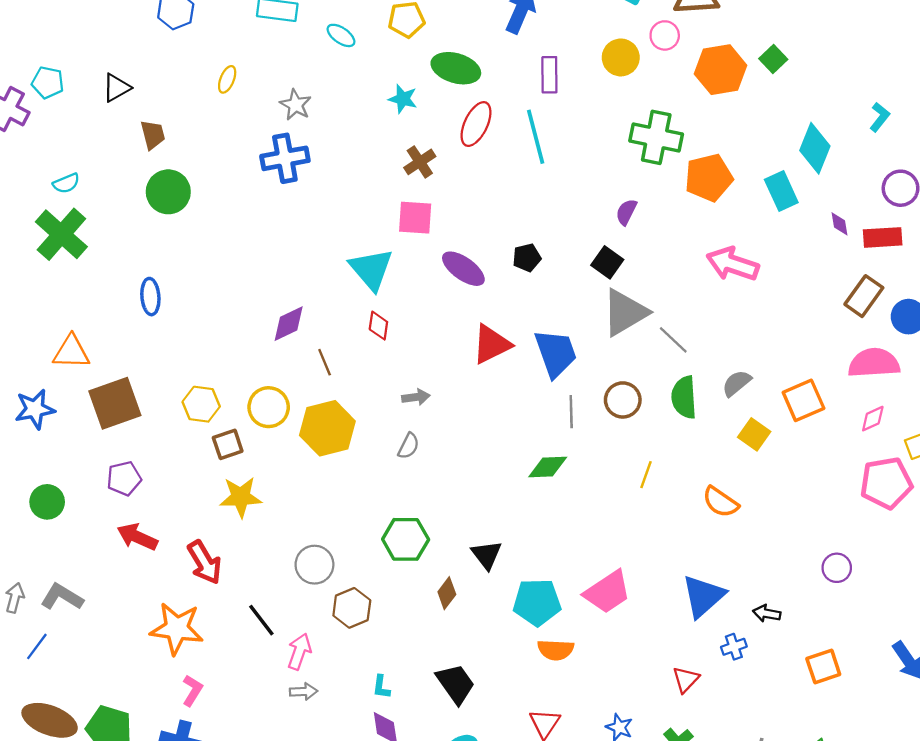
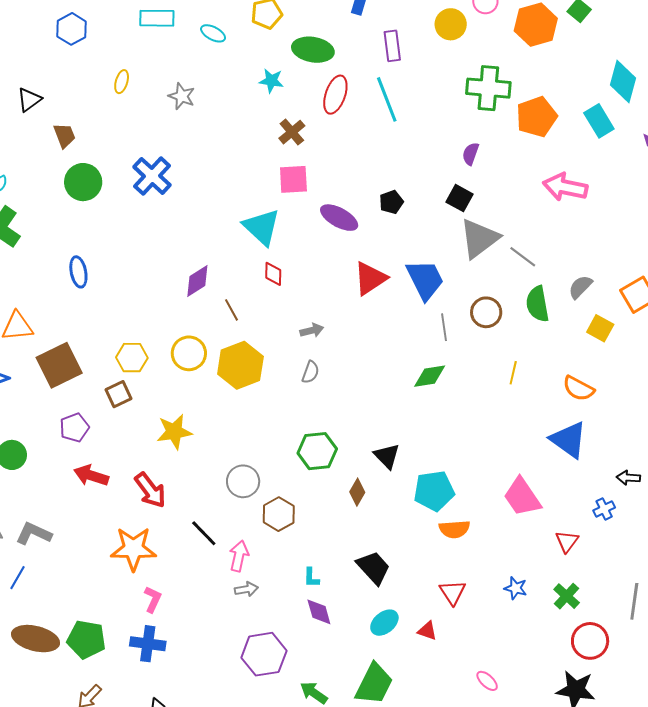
blue cross: (285, 158) -> (152, 176), moved, turned -30
brown square: (228, 444) -> (119, 394), moved
pink trapezoid: (607, 592) -> (522, 497), moved, turned 96
blue triangle: (703, 596) -> (569, 440), moved, turned -36

